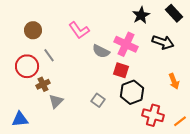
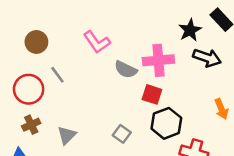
black star: (141, 15) -> (190, 30), moved
pink cross: (126, 44) -> (158, 60), turned -30
brown cross: (43, 84) -> (31, 125), moved

